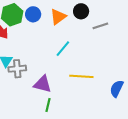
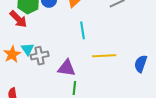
cyan line: (63, 49) -> (82, 30), turned -42

